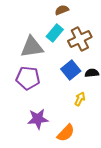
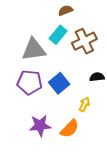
blue square: (71, 70) -> (59, 83), moved
orange semicircle: (66, 133) -> (70, 129), moved

